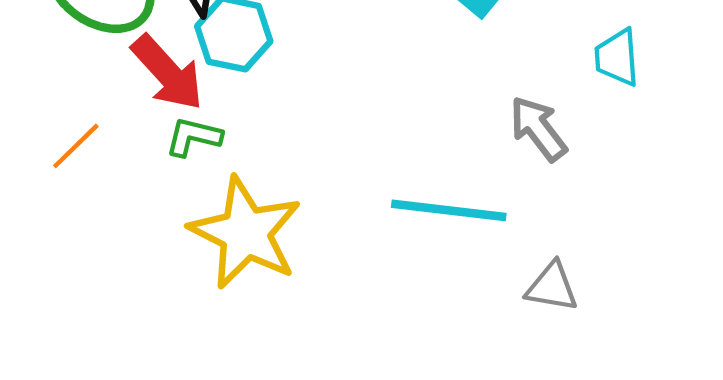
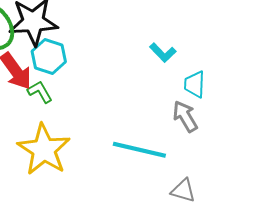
cyan trapezoid: (617, 57) -> (195, 84), moved
green L-shape: (194, 137) -> (40, 92), moved, turned 40

